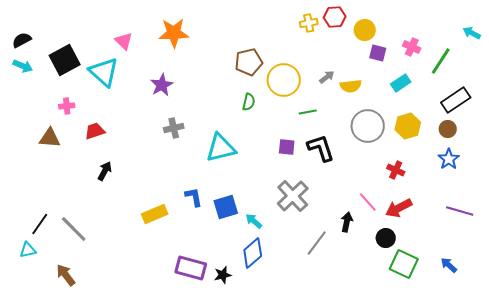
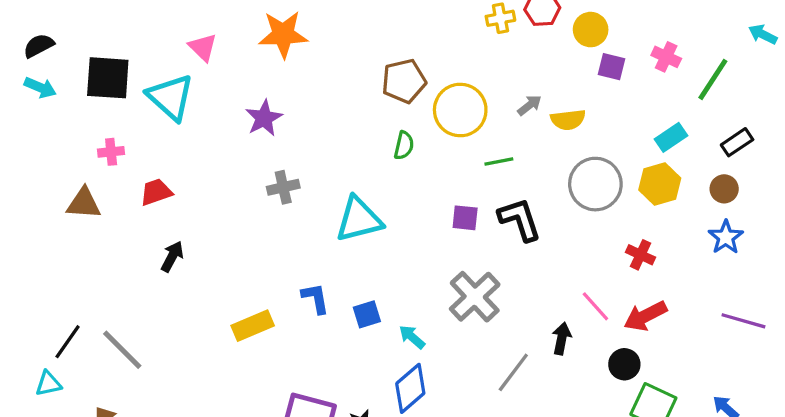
black square: (65, 60) -> (108, 78), turned 32
cyan rectangle: (401, 83) -> (671, 137), moved
black rectangle: (456, 100) -> (737, 142), size x0.7
blue square: (226, 207) -> (367, 314), size x0.7

